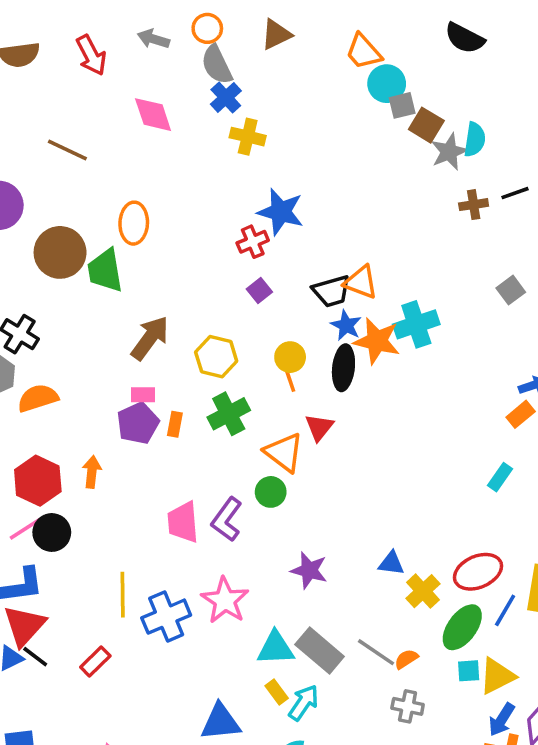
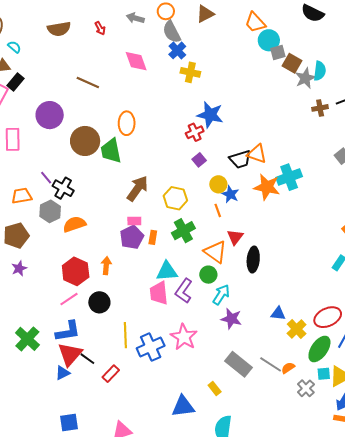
red arrow: (91, 55) -> (100, 28), size x0.6
blue star: (346, 325) -> (230, 194), moved
yellow circle: (290, 357) -> (218, 184), moved
black ellipse: (343, 368) -> (253, 260), moved
black circle: (52, 532) -> (99, 302), moved
cyan triangle: (275, 648) -> (167, 271), moved
black line: (35, 657) -> (87, 359), moved
cyan arrow: (304, 703) -> (221, 295), moved
gray cross: (408, 706) -> (306, 388), moved, turned 36

